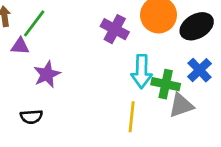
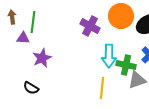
green line: (34, 23) -> (33, 22), turned -30
black semicircle: (31, 117) -> (31, 88), turned 35

